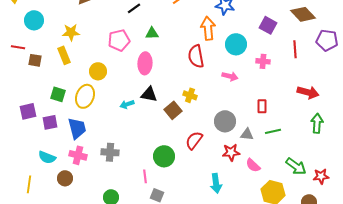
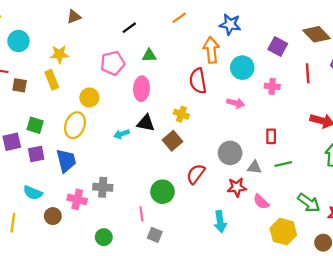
green square: (58, 94) -> (35, 125), moved
yellow cross: (190, 95) -> (181, 114), moved
pink cross: (78, 155) -> (77, 199), moved

